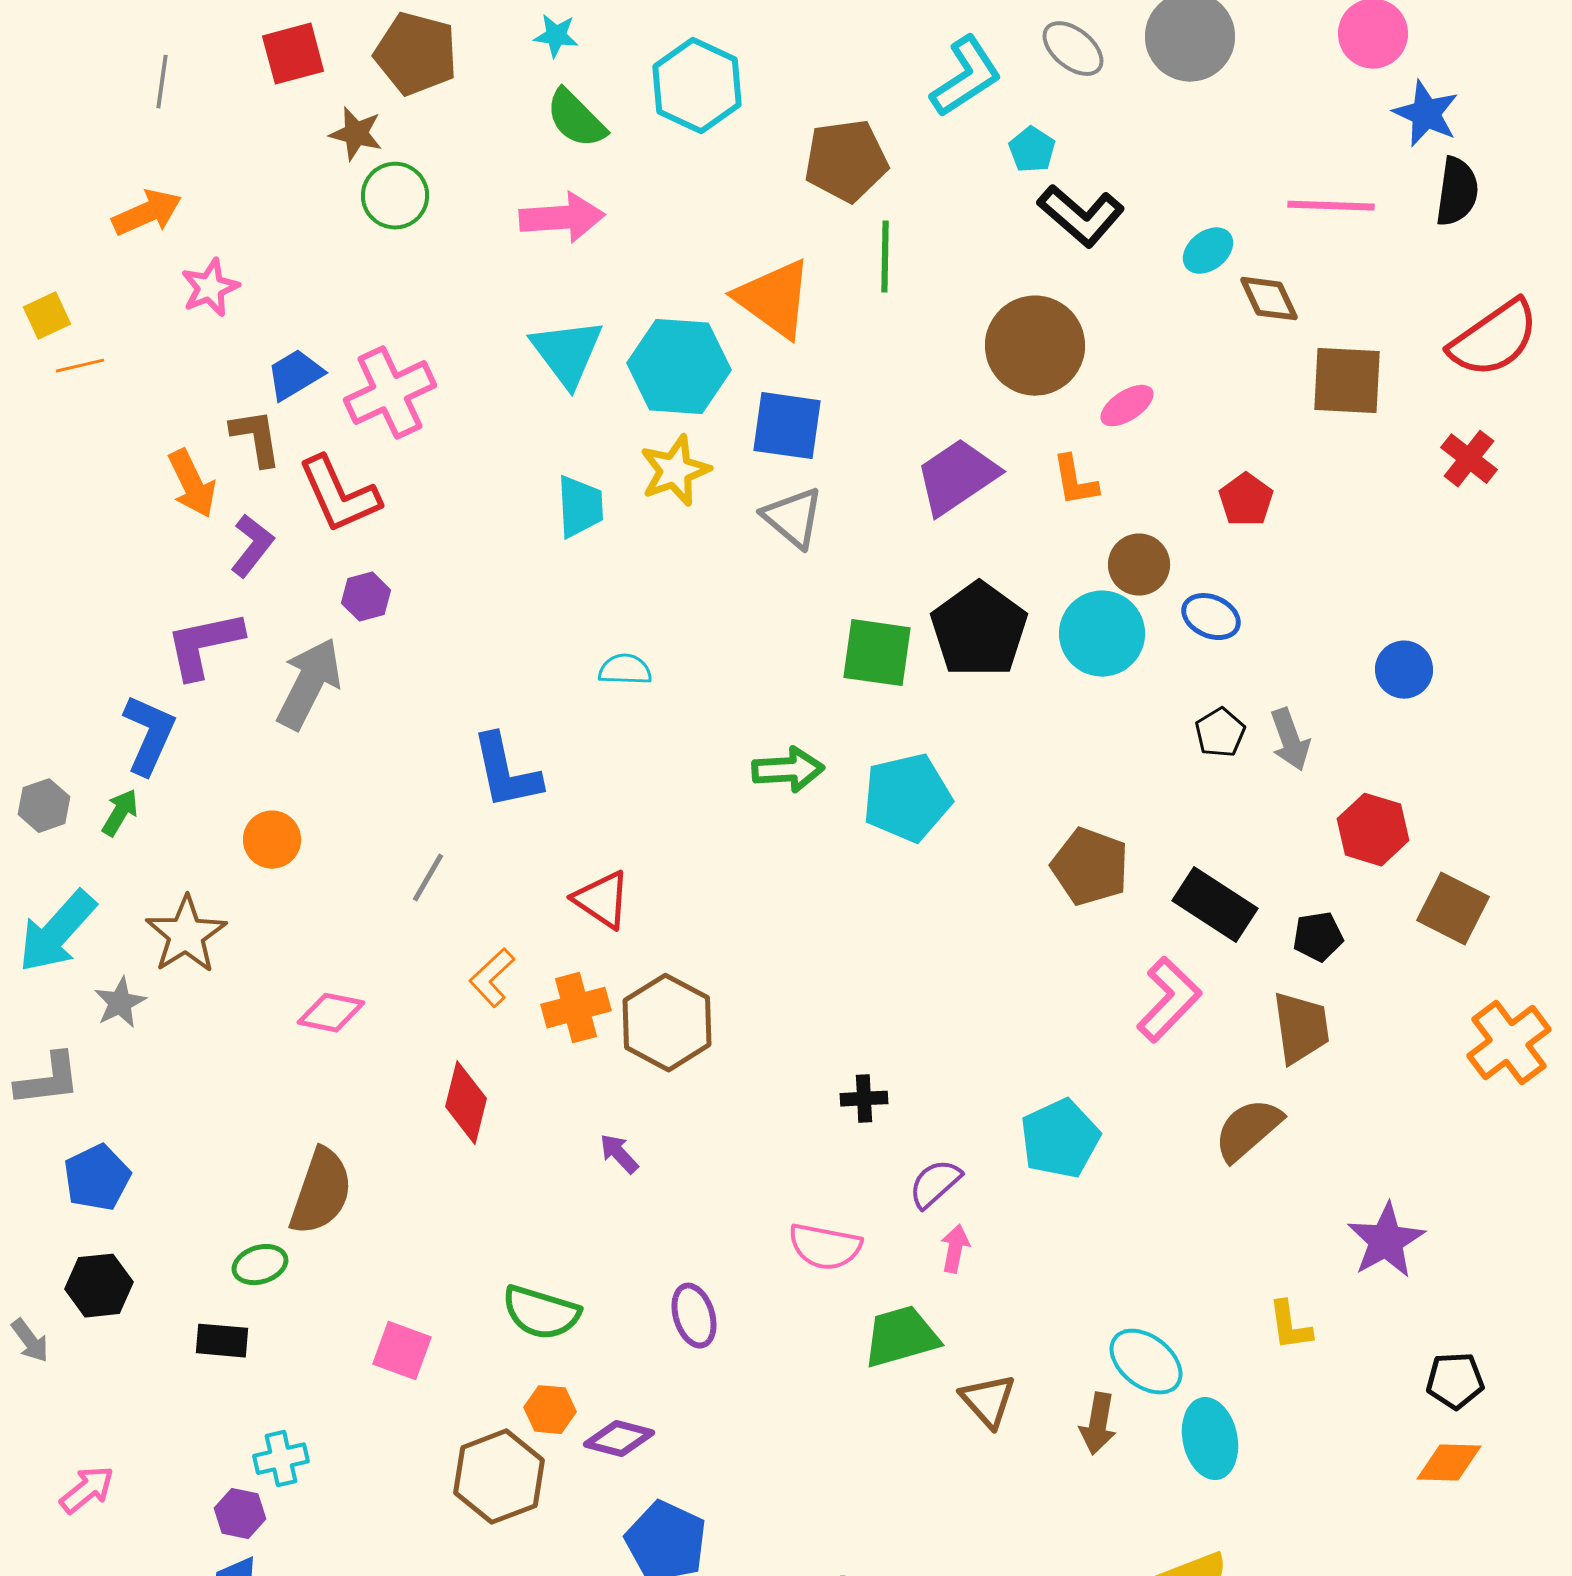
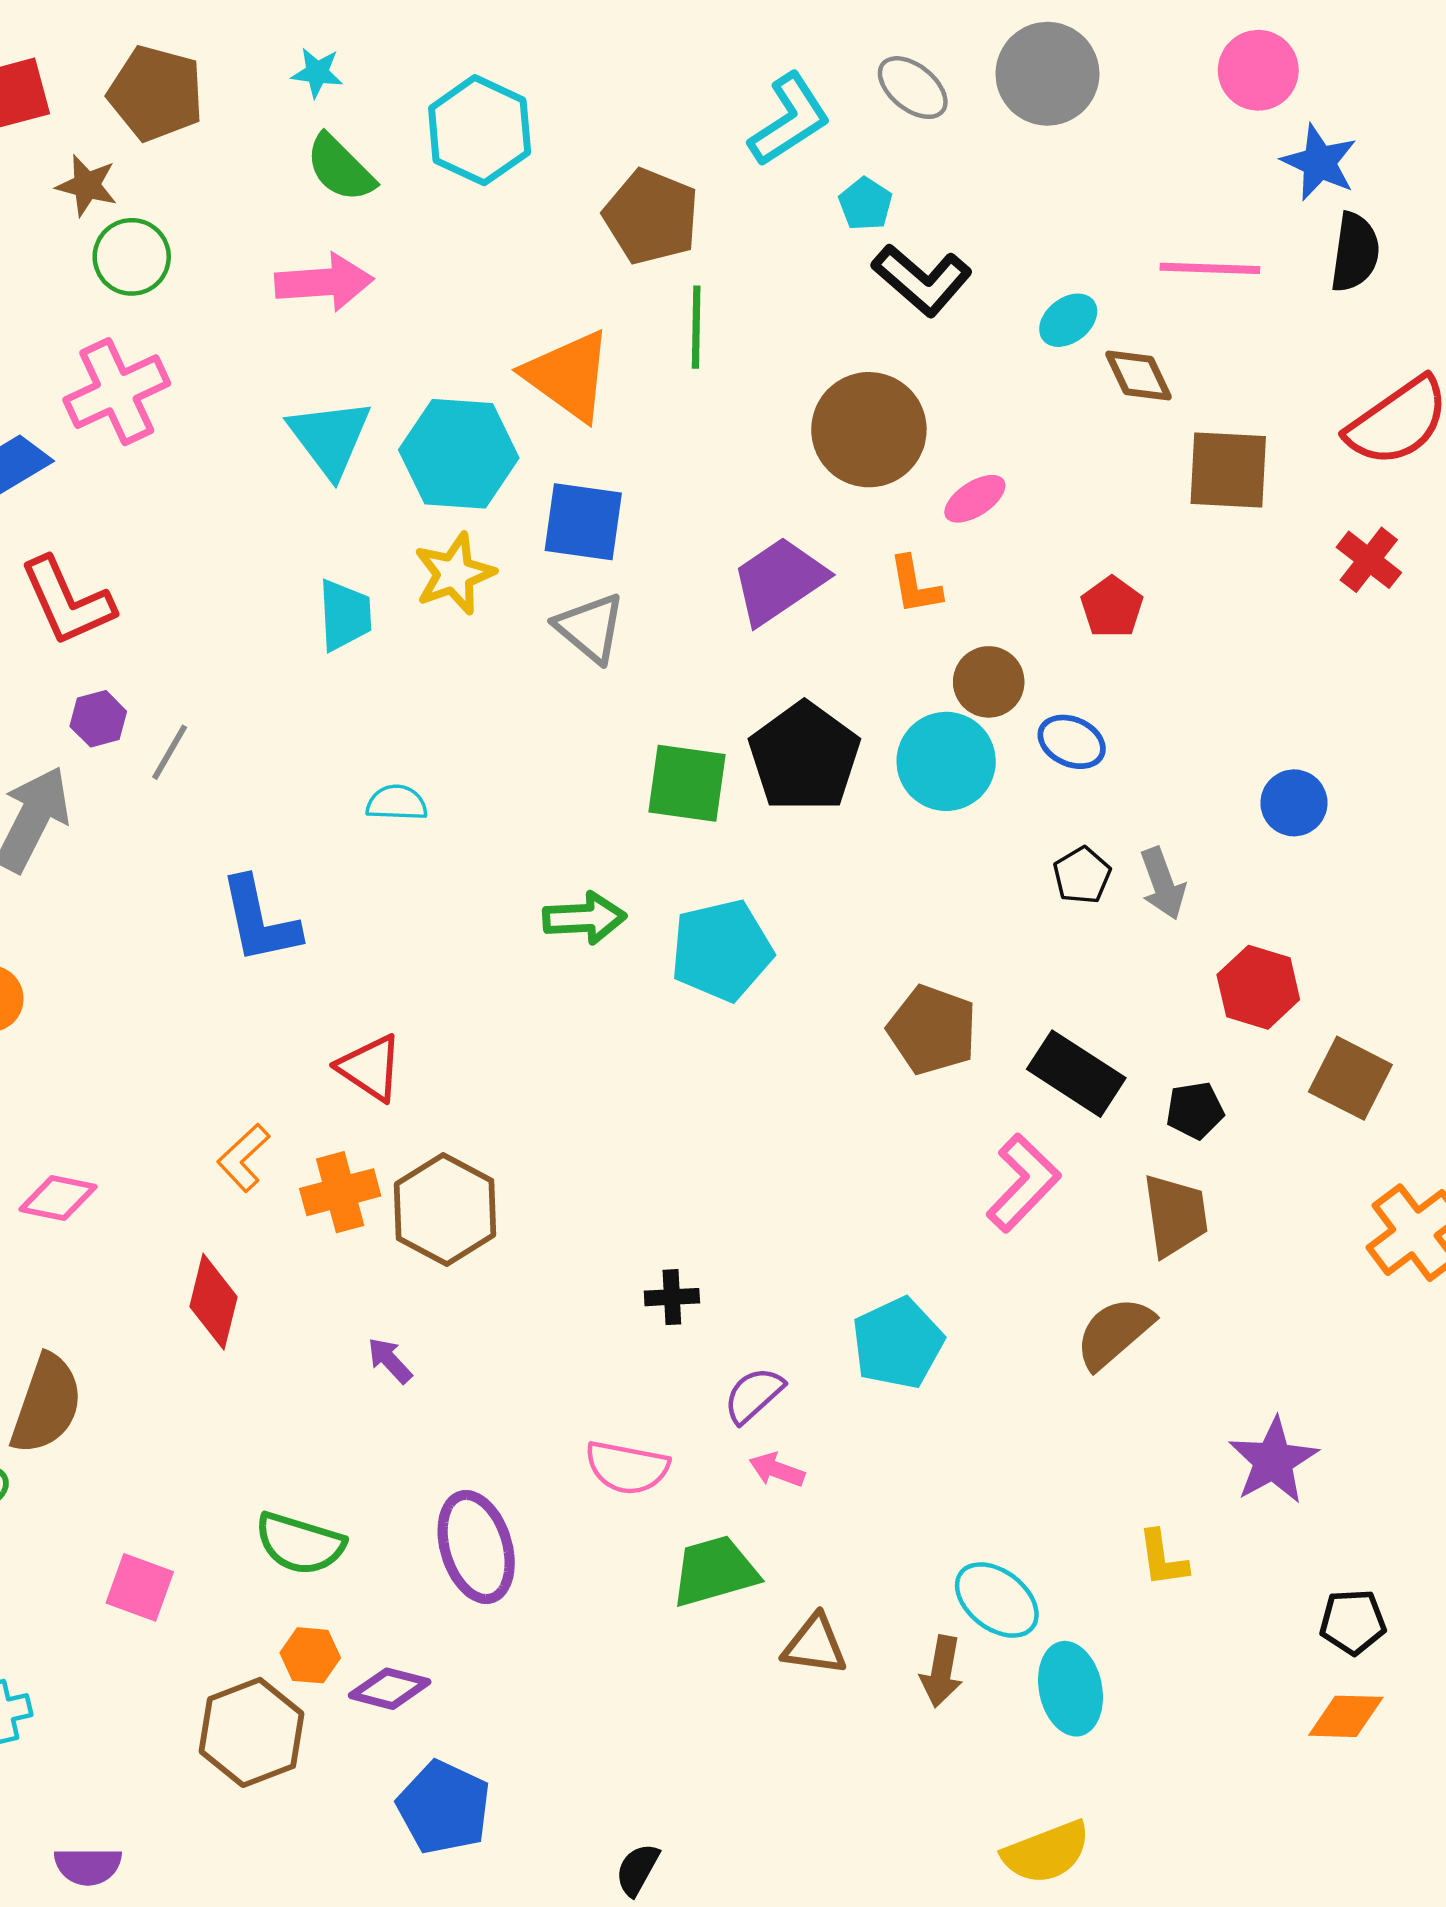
brown pentagon: (846, 161) -> (651, 217), turned 30
pink cross: (390, 393) -> (117, 392), moved
gray line: (428, 878) -> (170, 752), moved
pink arrow: (955, 1249) -> (777, 1470), turned -81
purple ellipse: (694, 1316) -> (476, 1547), size x1.5
brown triangle: (988, 1401) -> (815, 1645), turned -40

